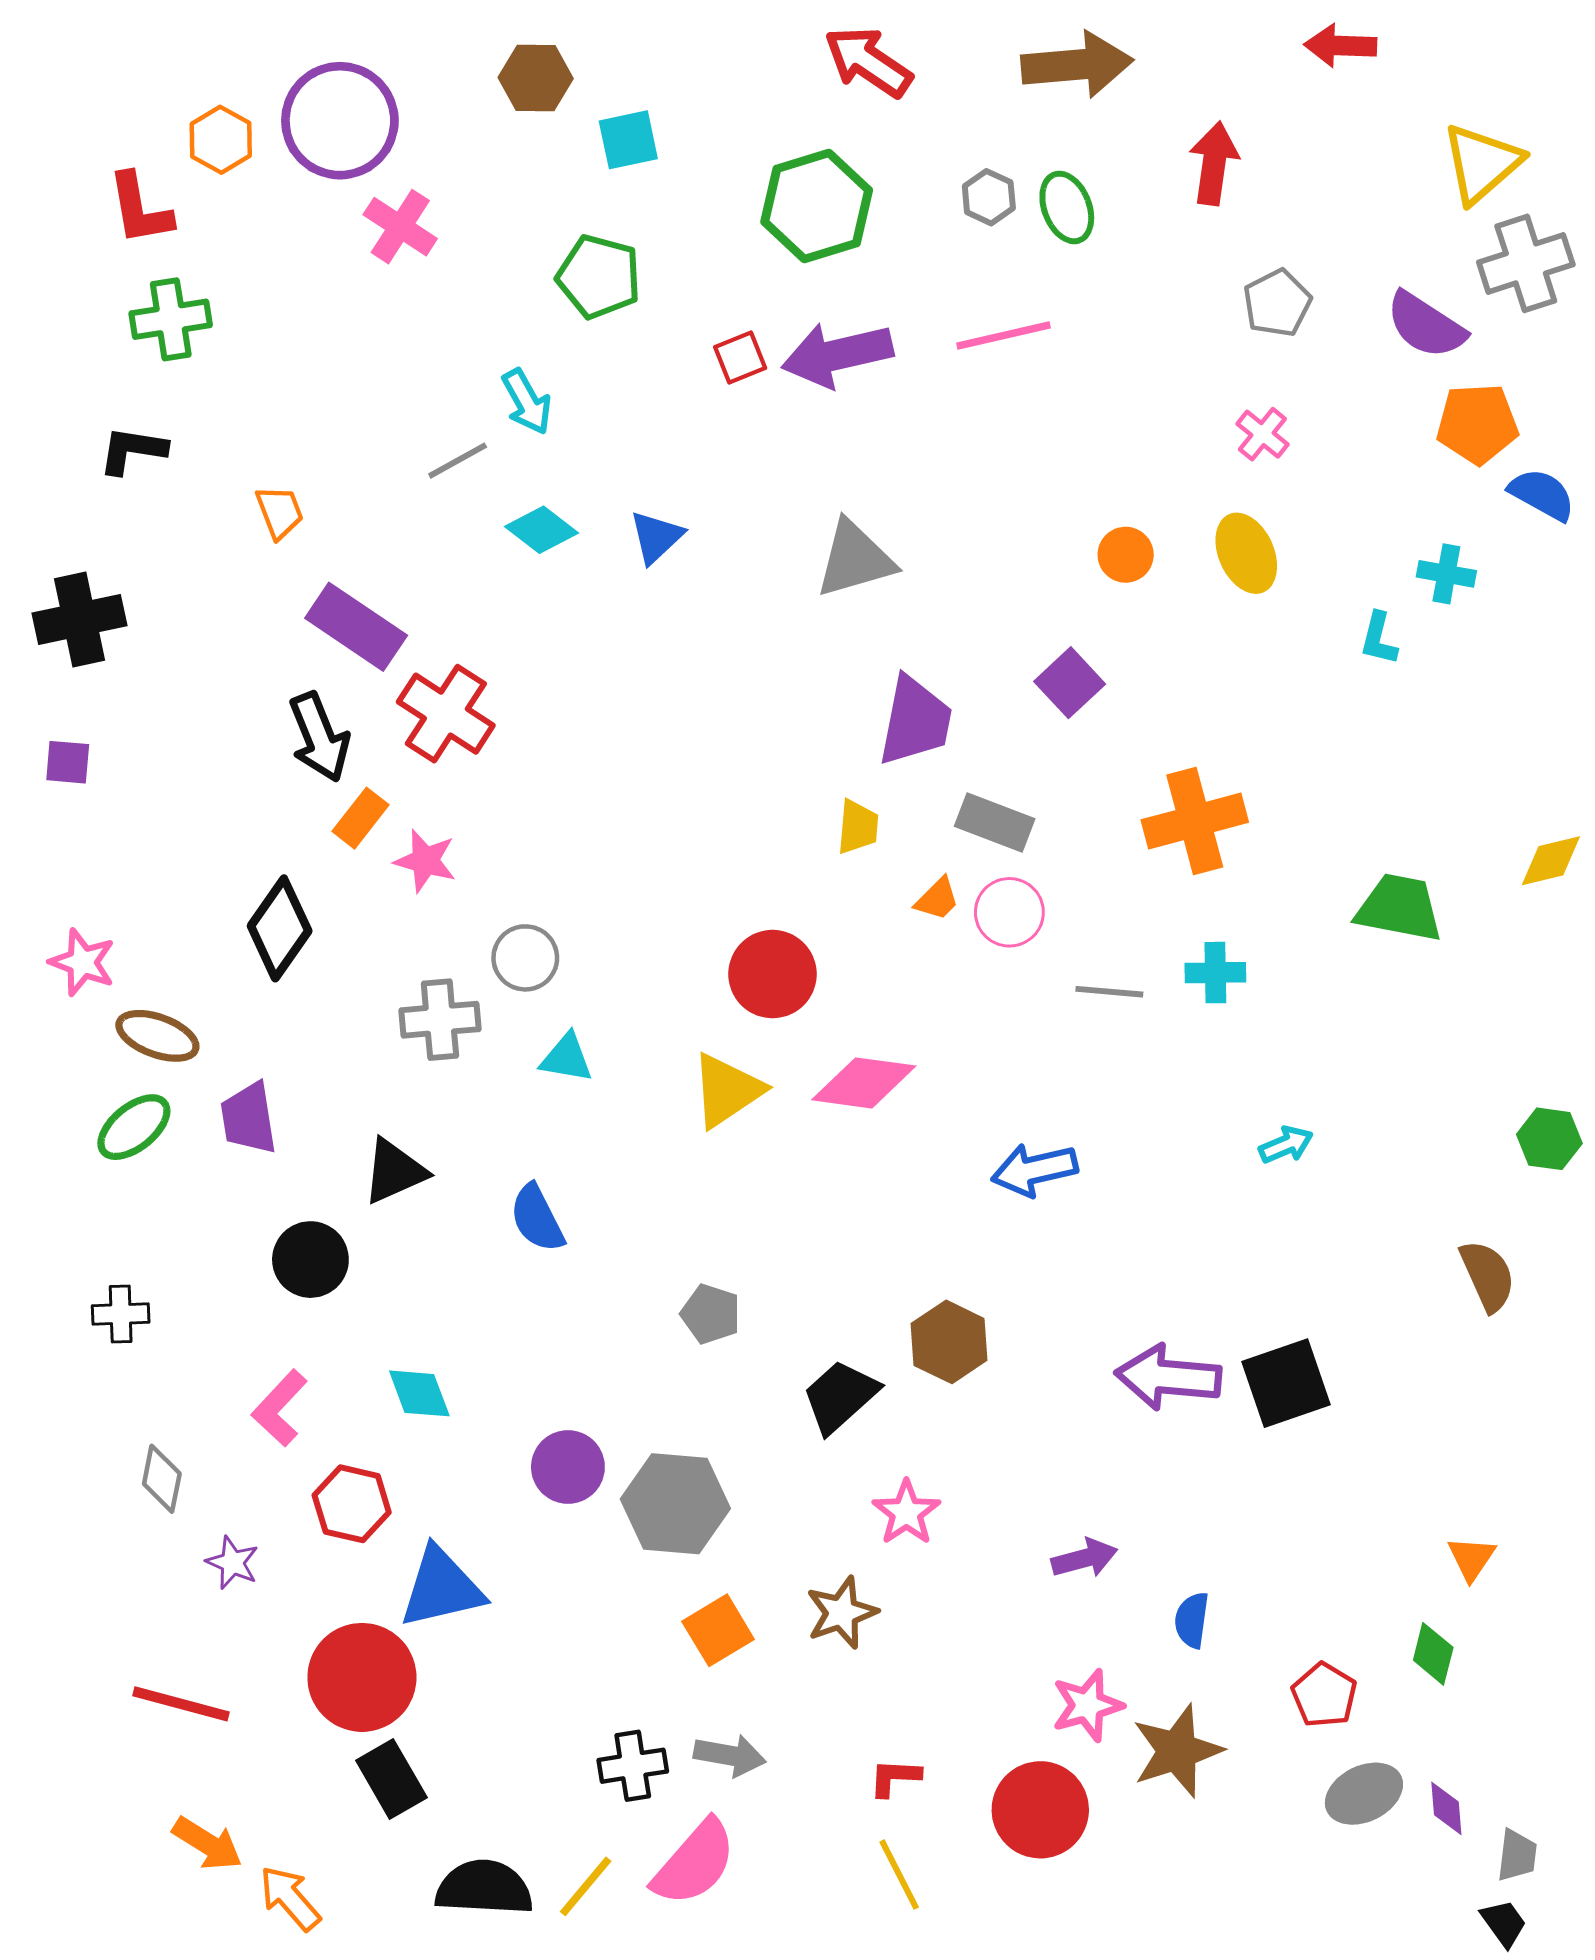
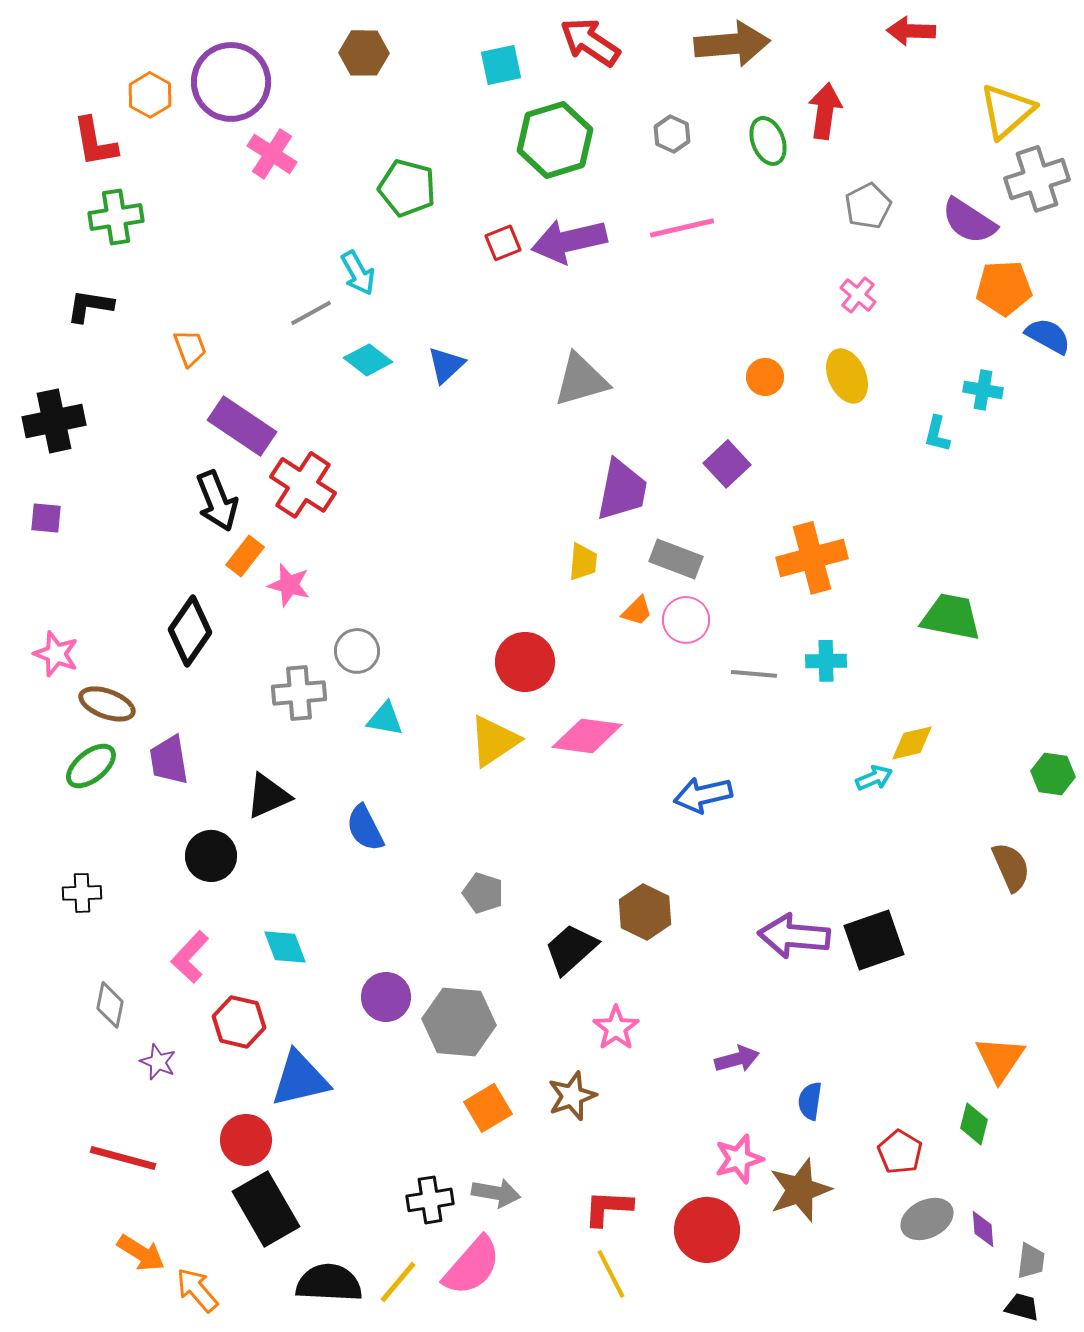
cyan square: (628, 140) -> (501, 65), moved
green ellipse: (1067, 207) -> (768, 141), moved
yellow diamond: (1551, 861) -> (912, 743), moved
orange triangle: (1471, 1558) -> (1000, 1059), size x1.5
red circle: (362, 1677) -> (246, 1140), size x0.7
red L-shape: (895, 1777) -> (608, 1208), size x1.4
black rectangle: (391, 1779) -> (266, 1209), size x1.4
black trapezoid: (1504, 1923) -> (1022, 1307), turned -39

